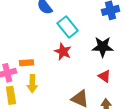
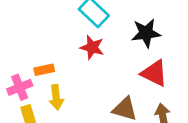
red triangle: (105, 76) -> (154, 73), size x1.5

